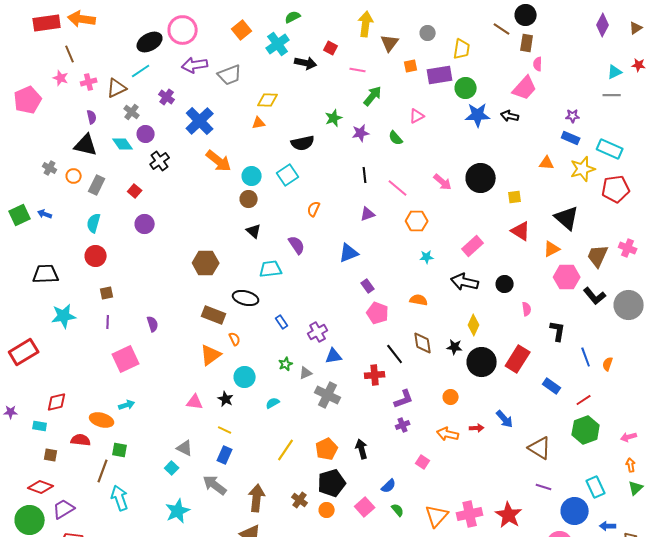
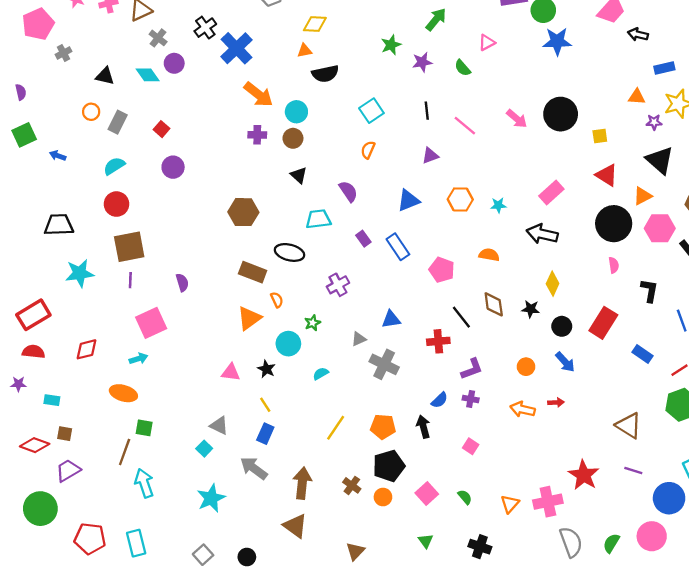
purple cross: (167, 97) -> (257, 135), moved, turned -35
black arrow: (510, 116) -> (638, 34), moved
purple star: (573, 116) -> (654, 122), moved
purple semicircle: (92, 117) -> (21, 92), moved
blue rectangle: (571, 138) -> (664, 68), turned -36
black semicircle: (303, 143) -> (325, 74), moved
black triangle: (86, 145) -> (105, 76), size x0.7
black cross: (160, 161) -> (205, 28), moved
gray cross: (50, 168) -> (63, 53), moved, turned 32
cyan square: (288, 175) -> (371, 111), moved
green square: (20, 215) -> (24, 135), moved
orange hexagon: (417, 221) -> (460, 199), moved
cyan semicircle: (94, 223) -> (114, 166), turned 42
black circle: (505, 284) -> (614, 224), moved, size x1.8
purple rectangle: (368, 286) -> (363, 239), moved
brown square: (107, 293) -> (129, 247), size x2.0
blue rectangle: (282, 322) -> (398, 247), moved, size x1.6
purple cross: (318, 332) -> (338, 285), moved
black circle: (482, 362) -> (562, 326), size x0.6
green star: (286, 364) -> (313, 323), moved
red diamond: (57, 402) -> (87, 349), moved
cyan arrow: (127, 405) -> (138, 359), moved
blue arrow: (505, 419) -> (565, 362), moved
purple cross: (403, 425) -> (471, 399), turned 32
yellow line: (225, 430) -> (265, 405), turned 32
red semicircle: (81, 440) -> (33, 352), moved
orange pentagon: (327, 449) -> (383, 427), turned 30
pink square: (423, 462) -> (471, 446), moved
blue semicircle: (389, 486) -> (439, 400), moved
red diamond: (41, 487) -> (35, 445), moved
purple trapezoid: (64, 509) -> (68, 470), moved
red star: (509, 515) -> (584, 475), moved
orange triangle: (437, 516) -> (510, 504), size x0.7

